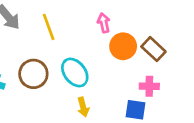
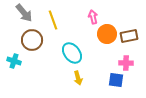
brown rectangle: (153, 49) -> (129, 36), turned -54
brown circle: (33, 74) -> (32, 40), moved

